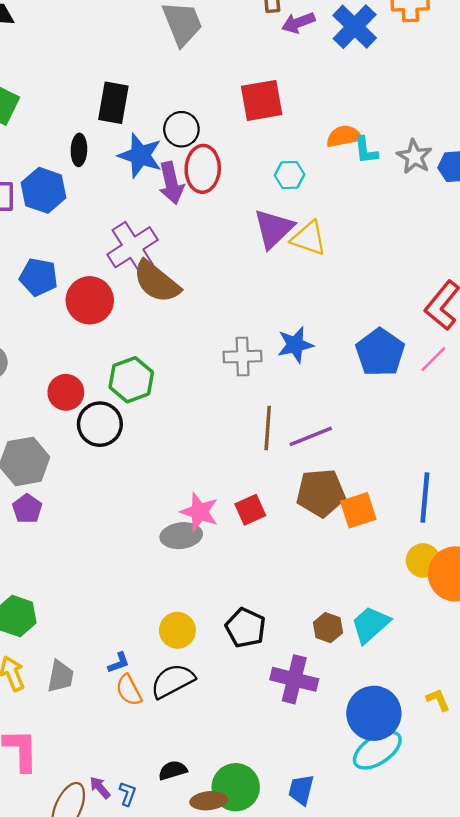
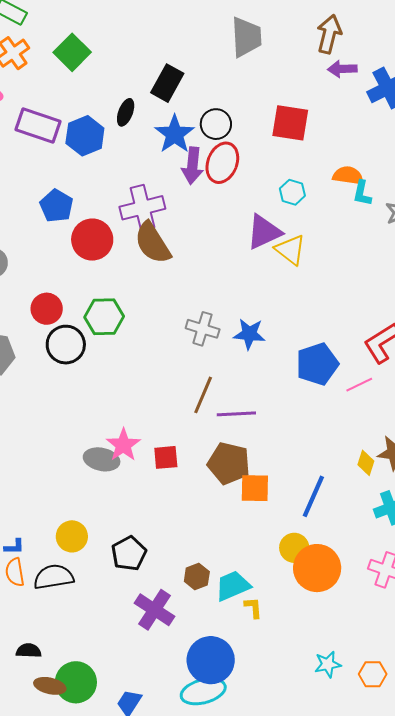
yellow L-shape: (438, 700) -> (253, 608), moved

